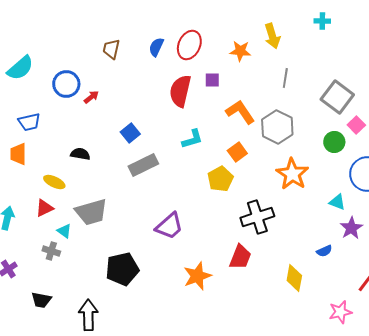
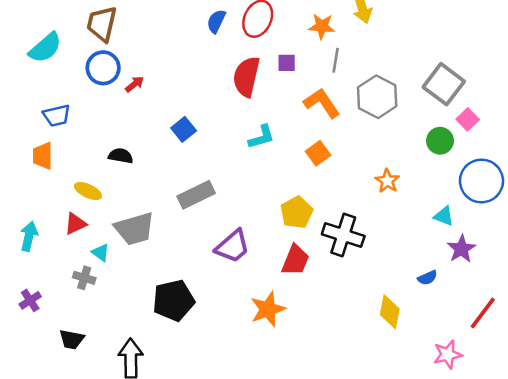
brown trapezoid: (111, 49) -> (102, 24), moved, size x1.4
gray line: (285, 78) -> (336, 60), moved
gray hexagon: (277, 127) -> (377, 97), moved
gray rectangle: (143, 165) -> (196, 195), moved
orange star: (292, 174) -> (387, 181), size x0.6
yellow pentagon: (220, 179) -> (297, 212), moved
black cross: (257, 217) -> (343, 235), turned 36
red trapezoid: (240, 257) -> (295, 260), moved

